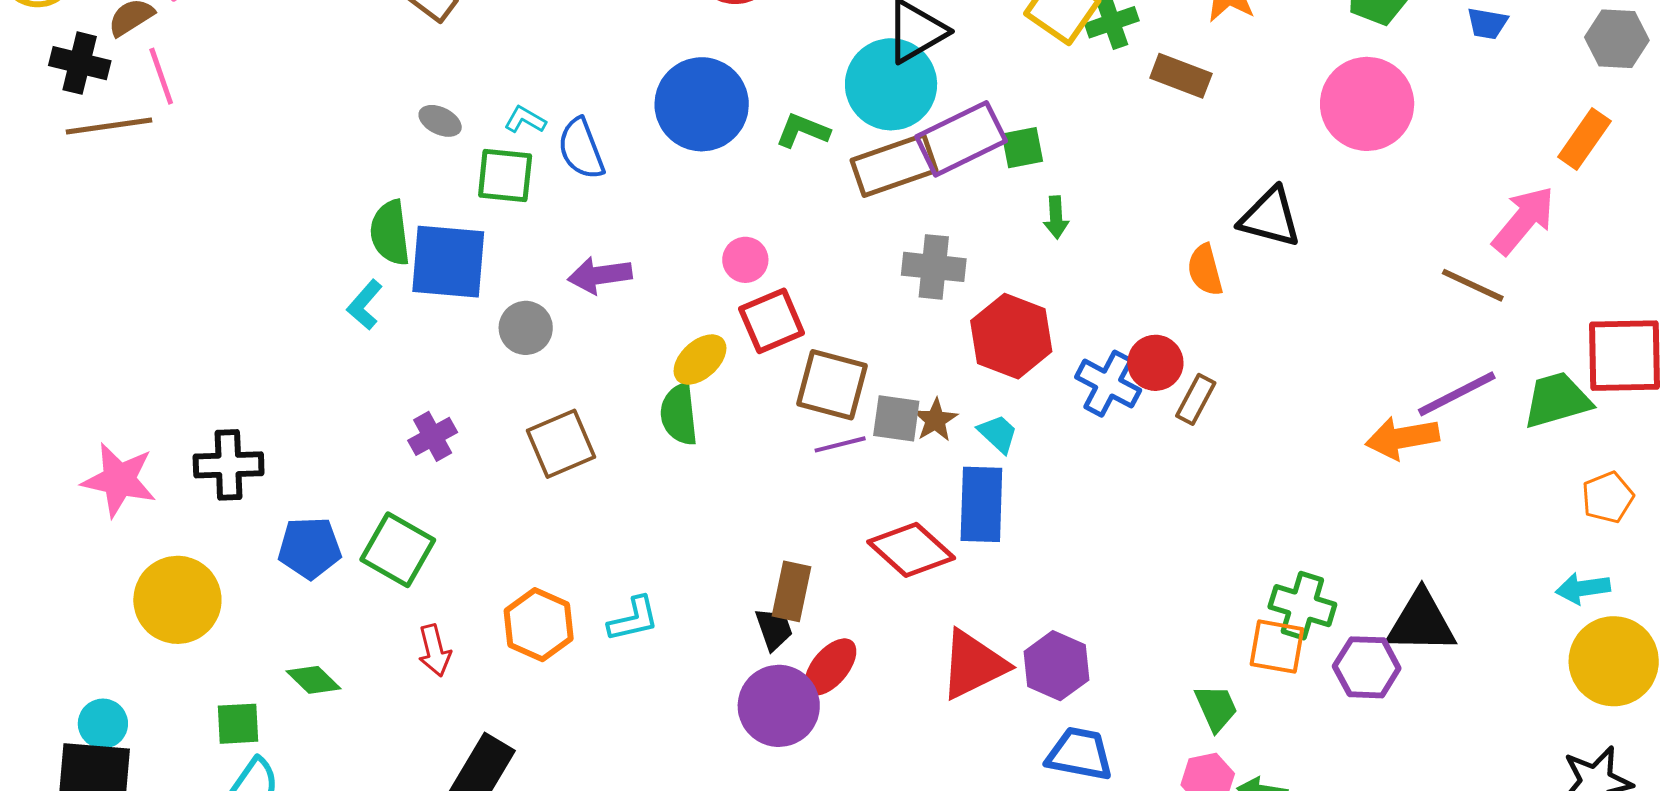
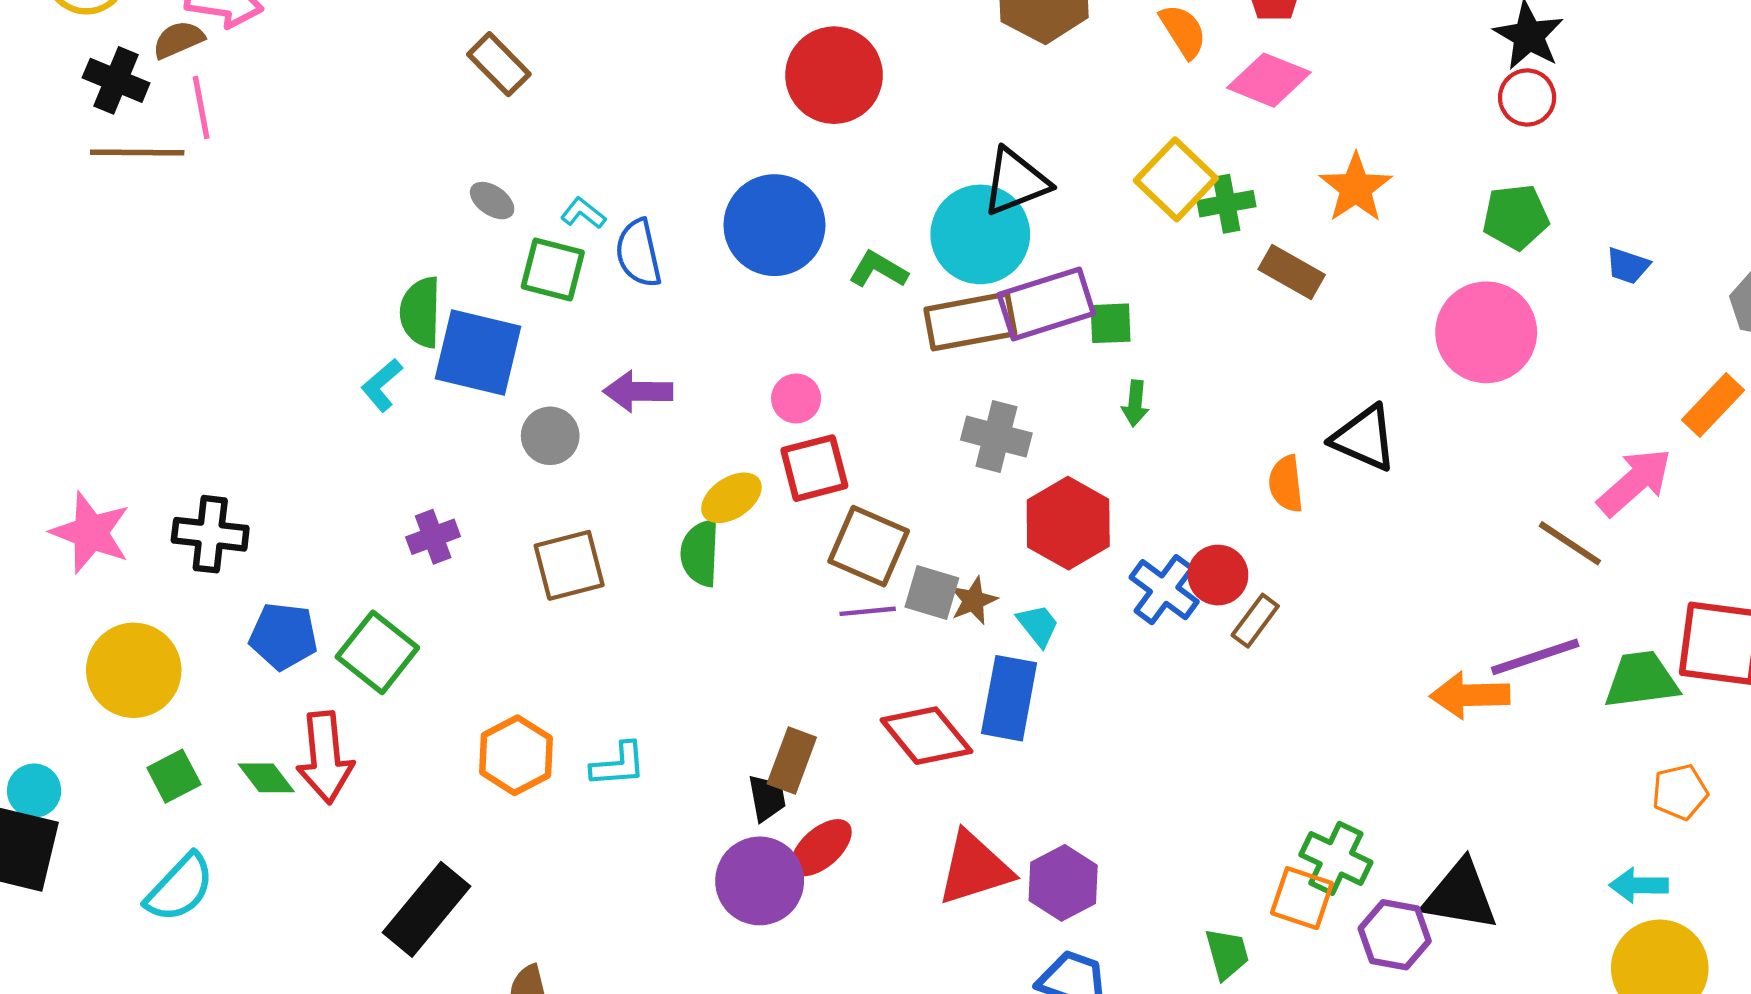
red arrow: (434, 650) -> (325, 757), moved, size x1.6
green square: (238, 724) -> (174, 776), moved, turned -33

